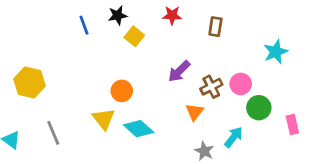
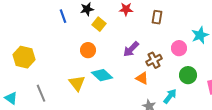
pink circle: (241, 84) -> (179, 48), moved
orange circle: (122, 91) -> (88, 50), moved
orange triangle: (194, 112) -> (142, 78), turned -40
cyan diamond: (139, 129) -> (102, 75), moved

